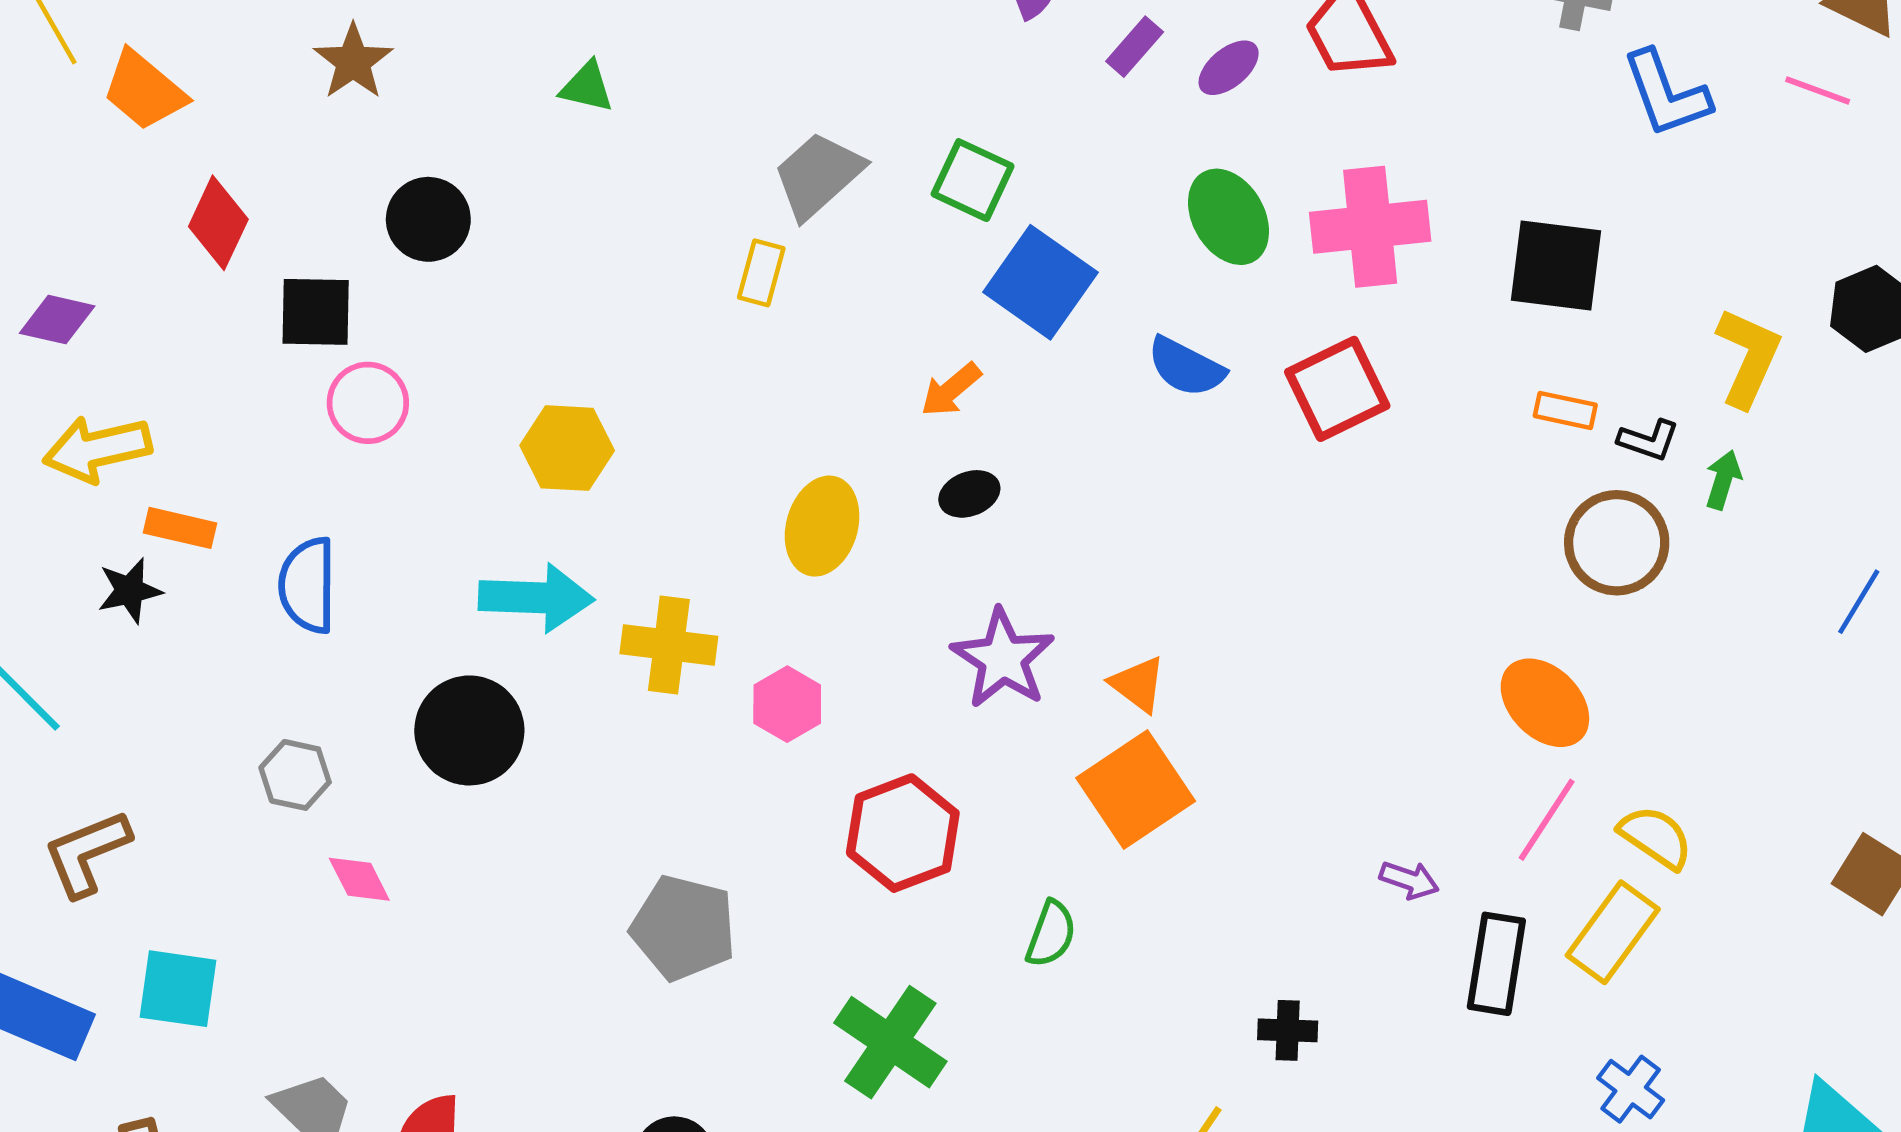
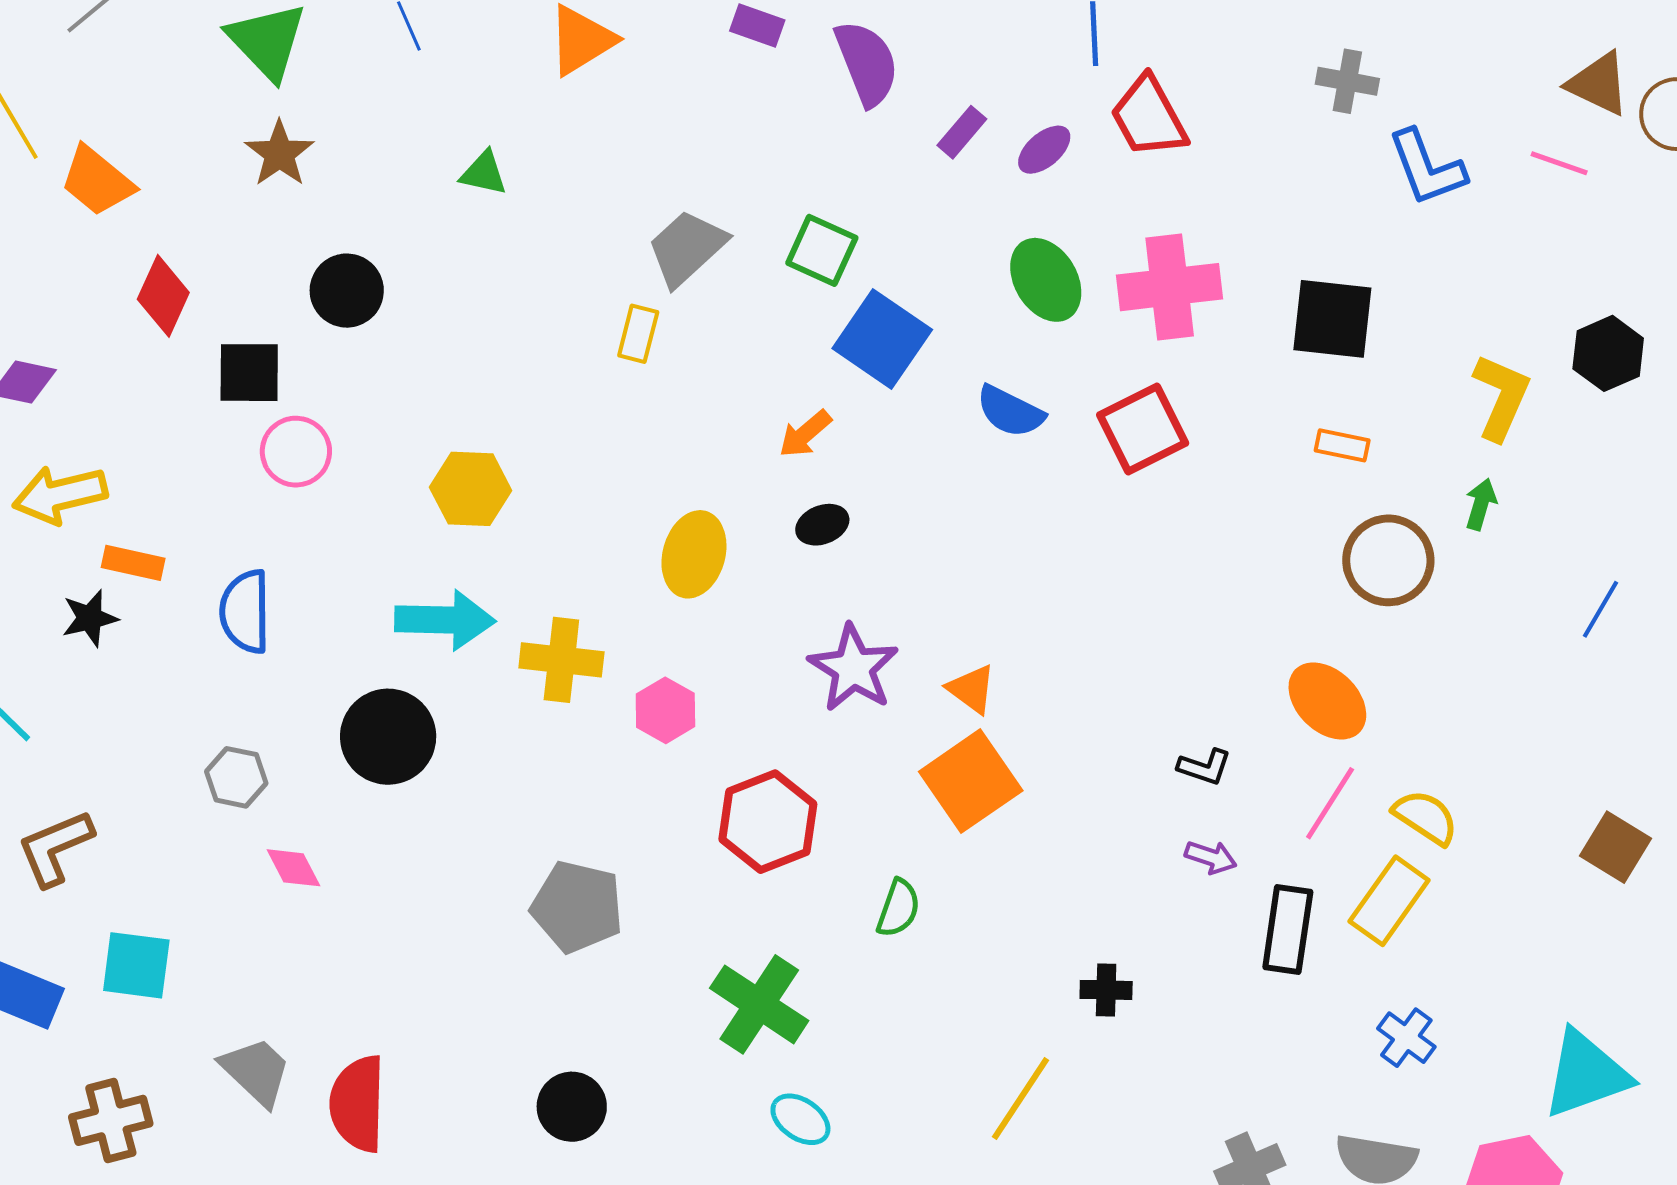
black L-shape: (1649, 440) -> (1205, 767), moved

